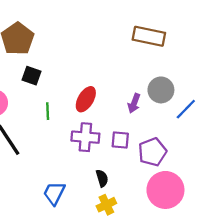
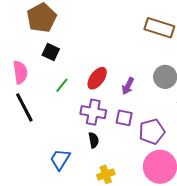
purple arrow: (134, 103) -> (128, 86), moved
green line: (48, 111) -> (62, 85), turned 35
black semicircle: (102, 178) -> (94, 140), moved

